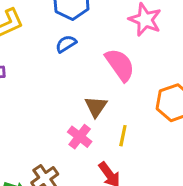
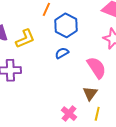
brown triangle: (96, 107) -> (90, 93), moved

